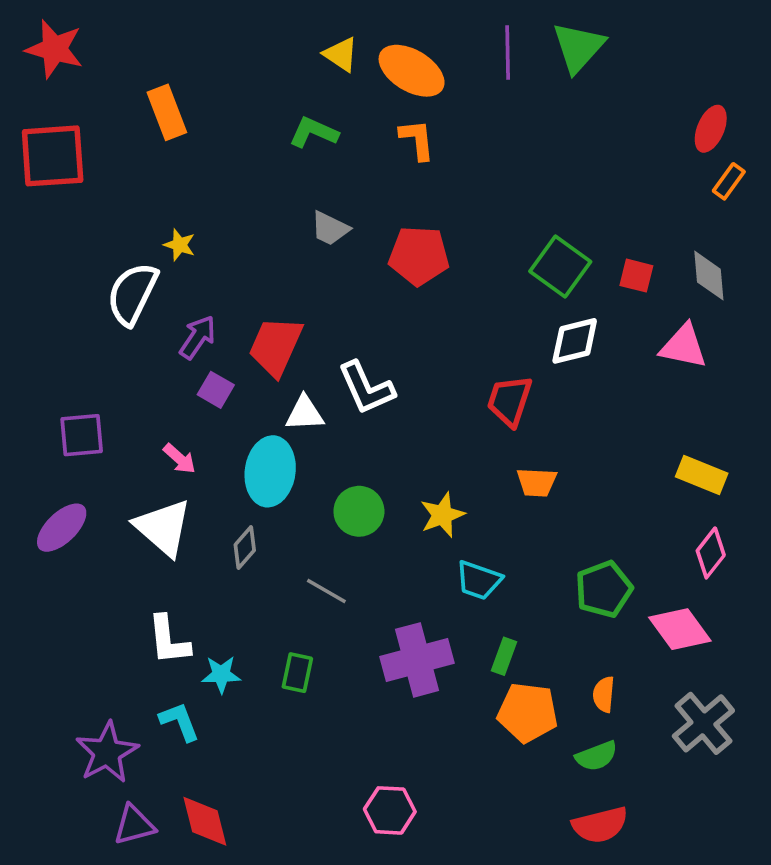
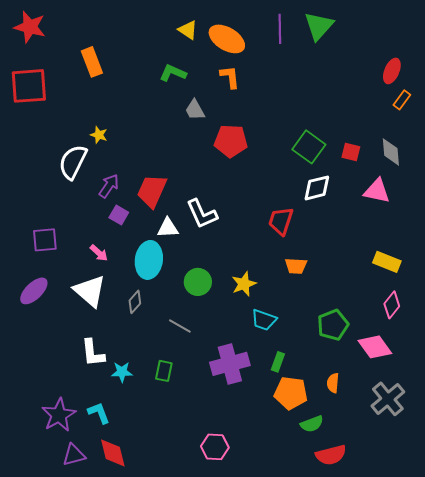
gray trapezoid: (330, 228) -> (195, 110), moved, turned 35
cyan L-shape: (179, 722) -> (99, 413), moved
green semicircle: (596, 756) -> (312, 424), moved

